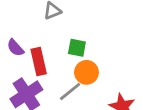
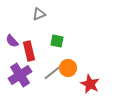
orange circle: (86, 72) -> (68, 68), moved

